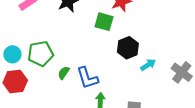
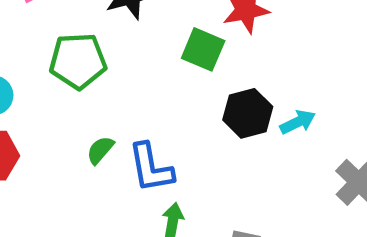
green pentagon: (41, 54) -> (78, 61), moved
cyan arrow: (148, 65) -> (298, 122), moved

